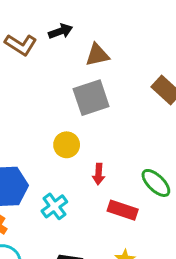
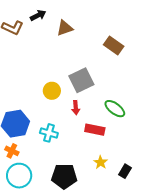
gray square: (91, 98) -> (81, 80), moved
cyan cross: (54, 206) -> (49, 133), turned -30

